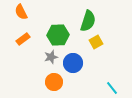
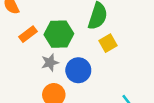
orange rectangle: (23, 39) -> (28, 34), moved

